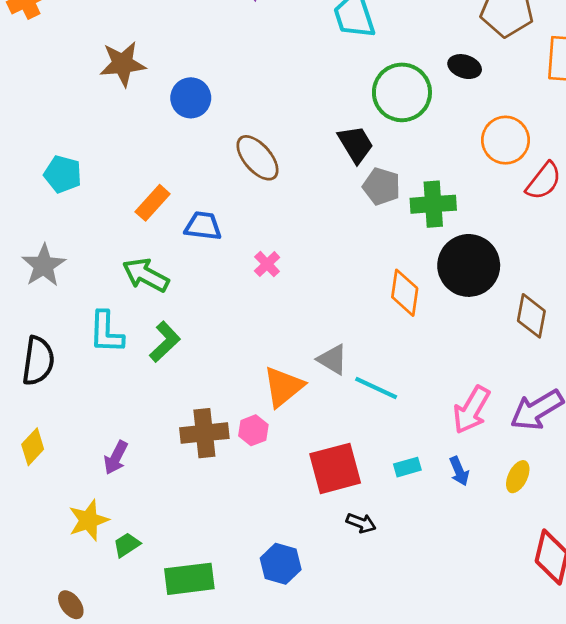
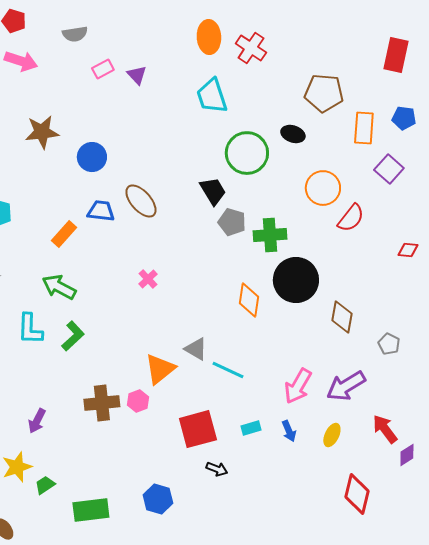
blue trapezoid: (203, 226) -> (101, 211), moved

